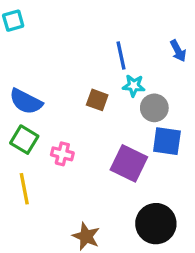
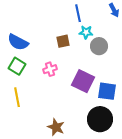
brown square: (97, 100) -> (63, 41), turned -32
blue square: (167, 141) -> (107, 91), moved
pink cross: (62, 154) -> (50, 69), moved, turned -32

